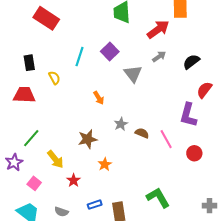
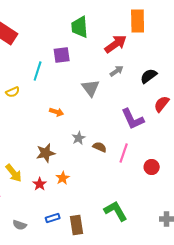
purple square: (110, 52) -> (62, 55), moved, turned 36
yellow semicircle: (54, 78) -> (13, 92), turned 96
orange arrow: (99, 98) -> (57, 112), turned -40
purple L-shape: (188, 115) -> (133, 119), moved, turned -40
pink line: (166, 139) -> (124, 153), turned 48
red star: (74, 180) -> (40, 184), moved

